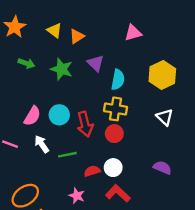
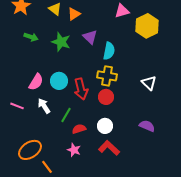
yellow hexagon: (162, 75) -> (147, 26), moved
green line: (67, 155) -> (66, 115), turned -49
red semicircle: (92, 171) -> (79, 129), moved

